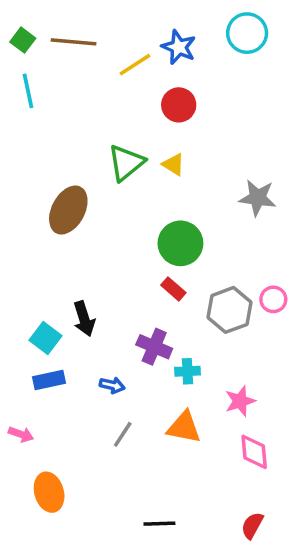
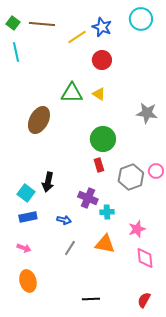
green triangle: (126, 163) -> (72, 93), turned 40
red rectangle: (173, 289) -> (99, 165), turned 32
black arrow: (84, 319) -> (48, 182), turned 30
pink arrow: (21, 434) -> (24, 248), moved

